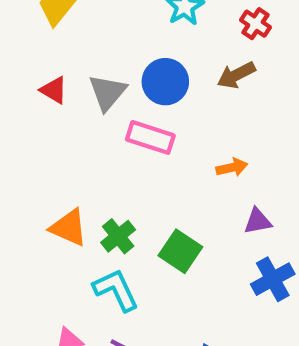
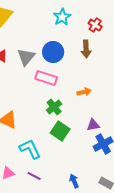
brown arrow: (236, 75) -> (86, 49), turned -66
purple triangle: (258, 221) -> (93, 125), moved
green cross: (118, 236) -> (54, 107), moved

